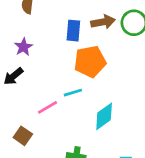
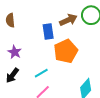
cyan line: (73, 93) -> (41, 73), moved

